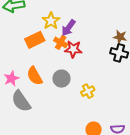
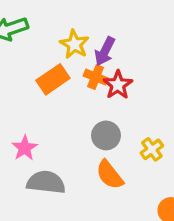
red star: (73, 49) -> (118, 85), turned -30
orange semicircle: (35, 76) -> (110, 175), moved
gray semicircle: (21, 101) -> (46, 182), turned 140

